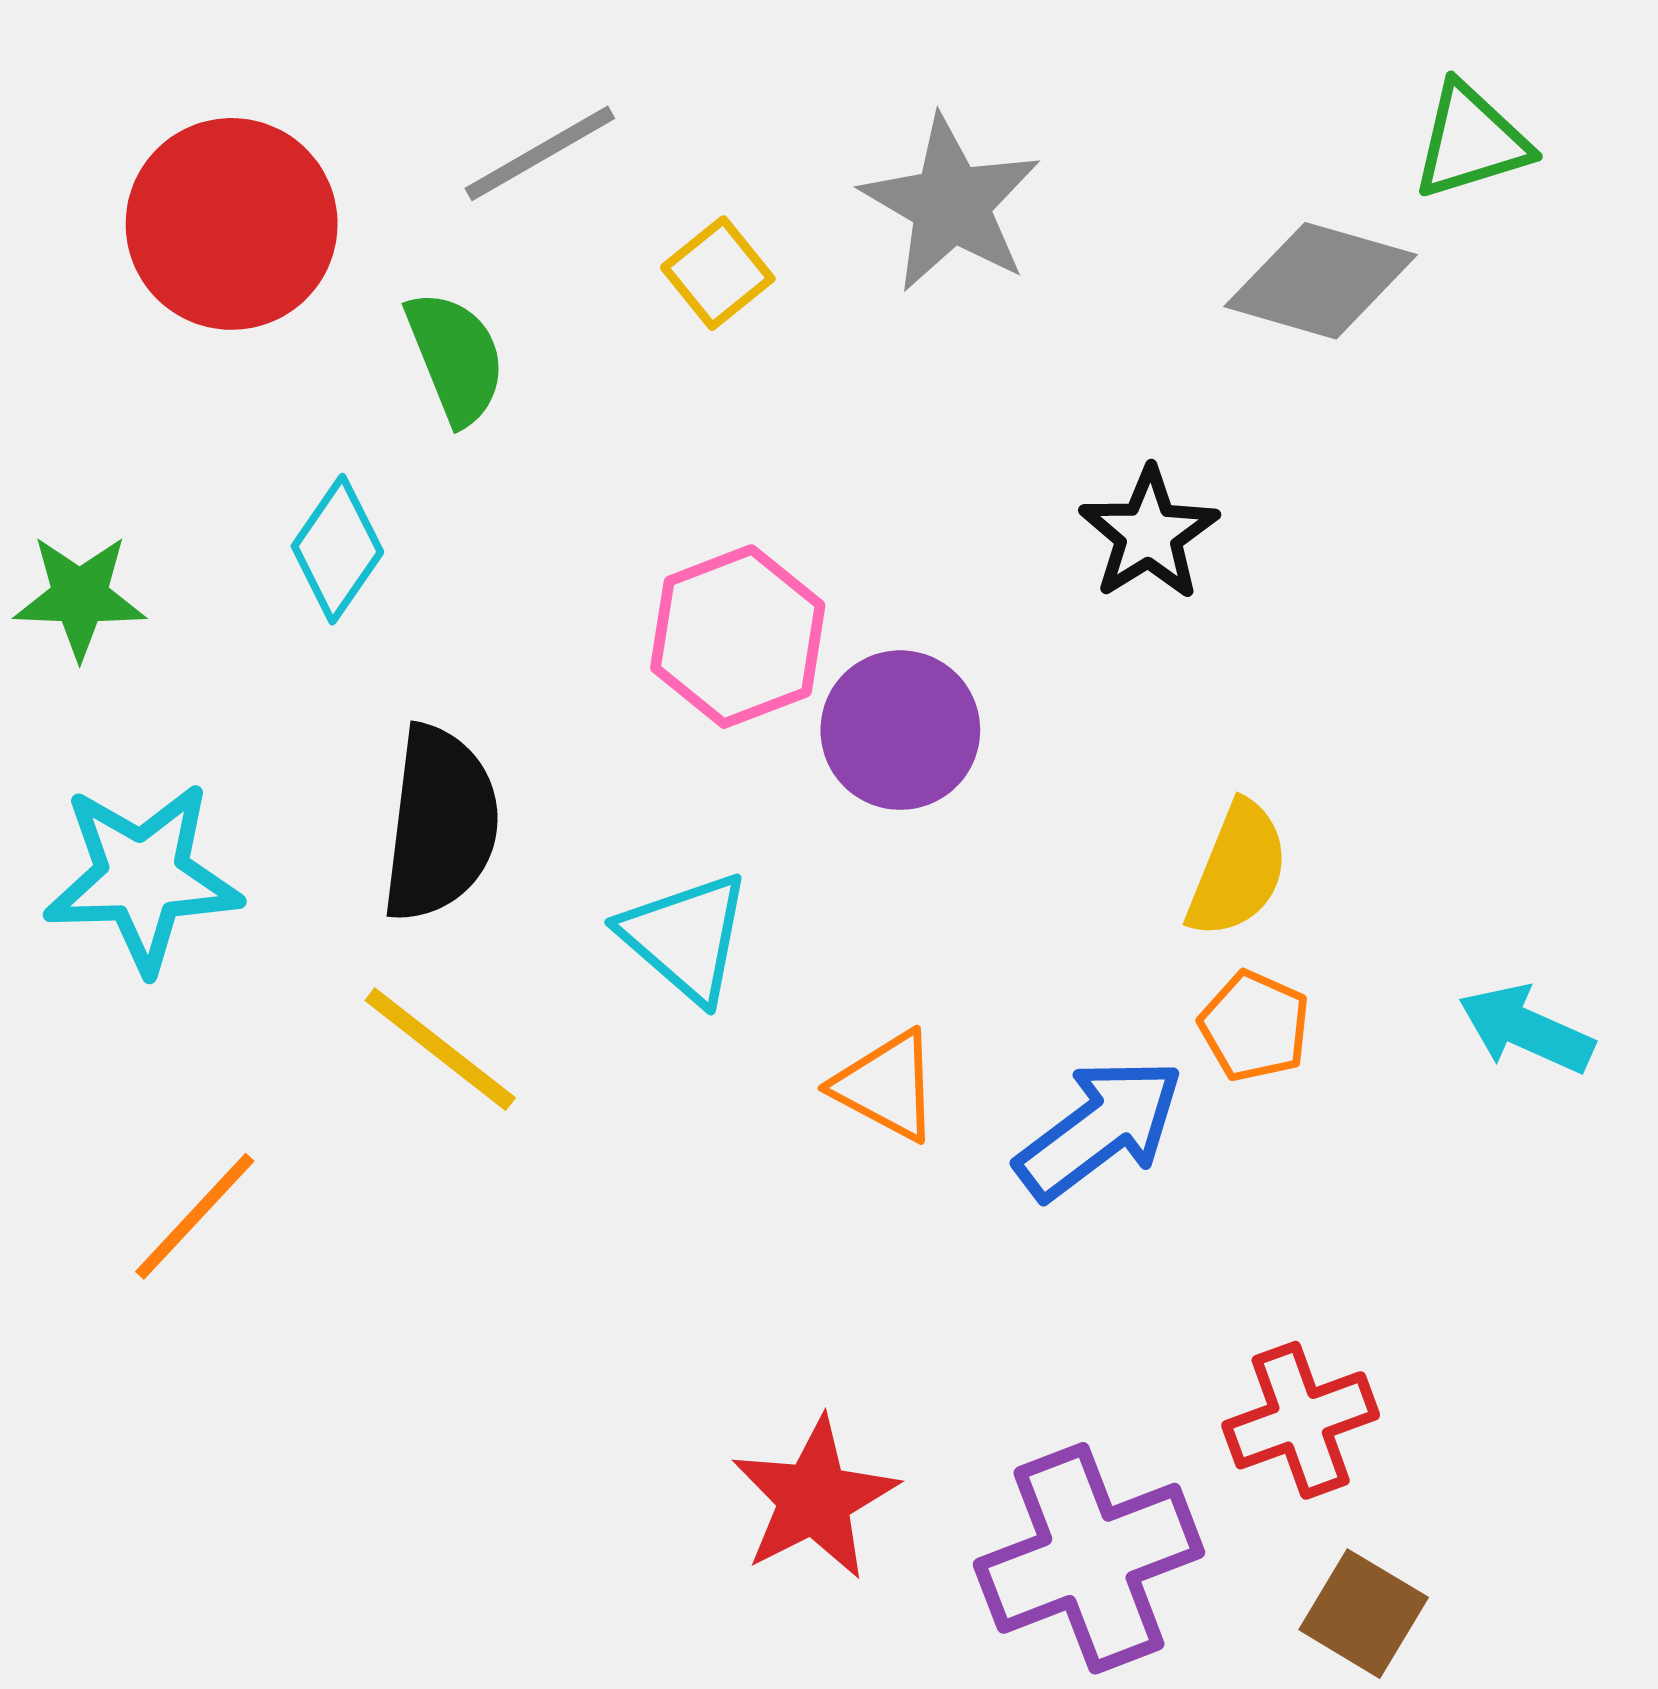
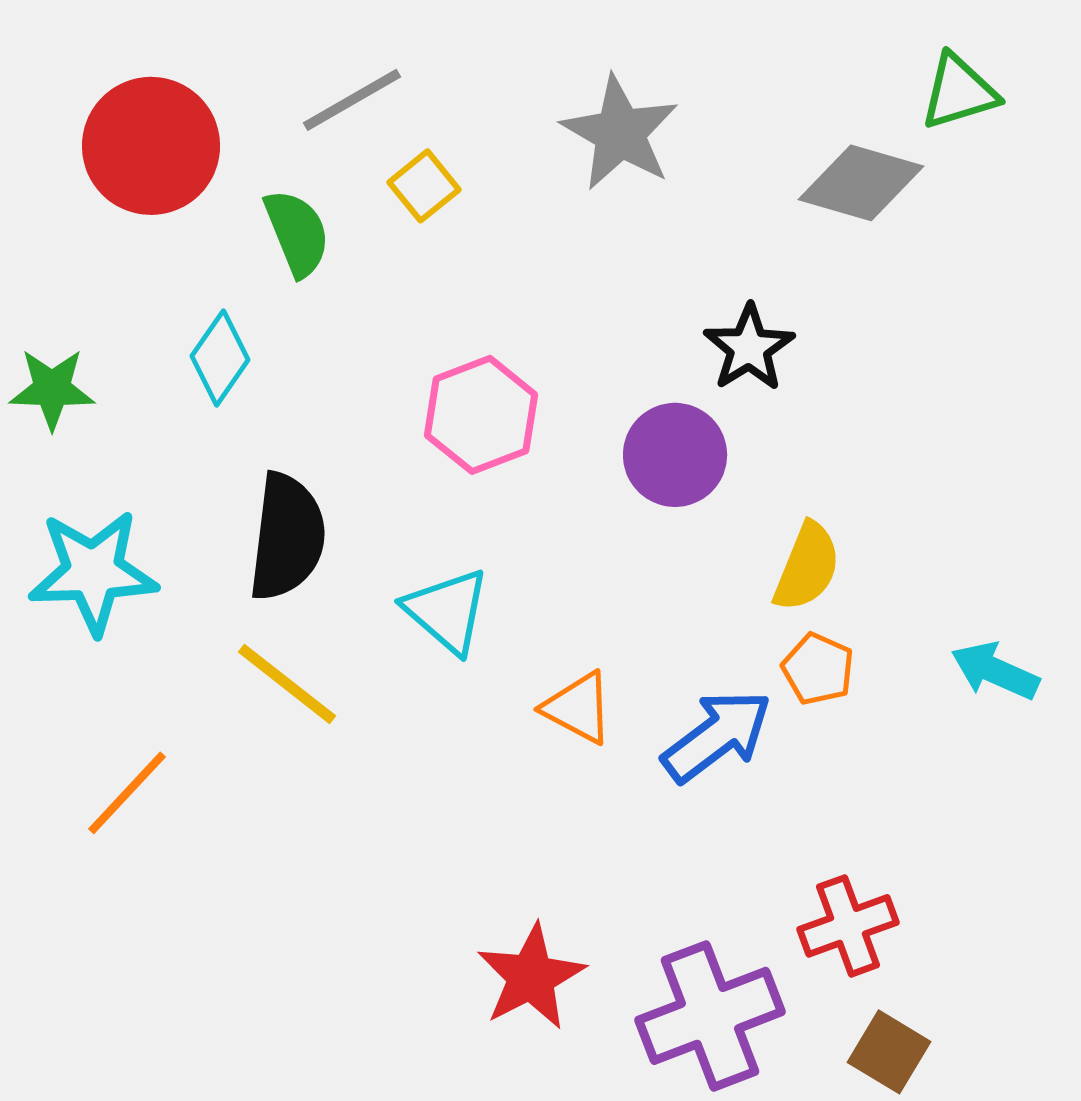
yellow square: (718, 273) -> (424, 186), moved
purple circle: (900, 730) -> (675, 455), moved

